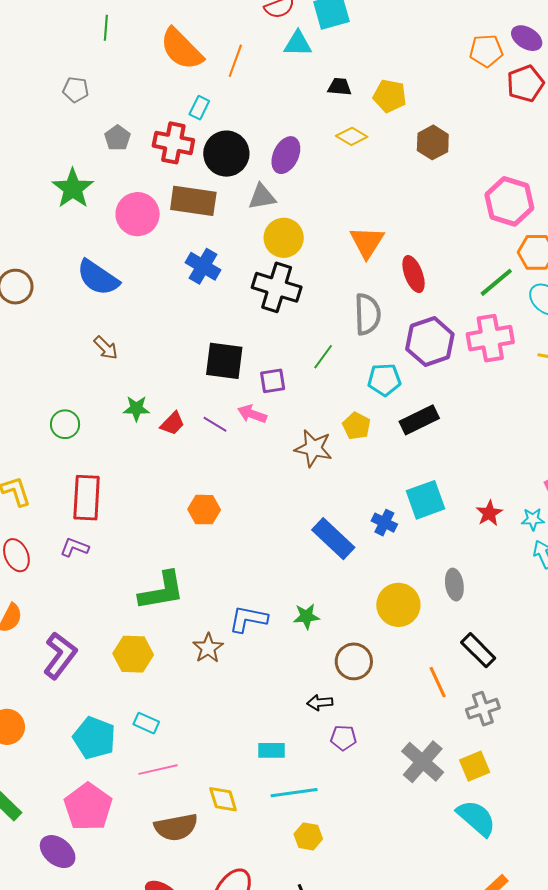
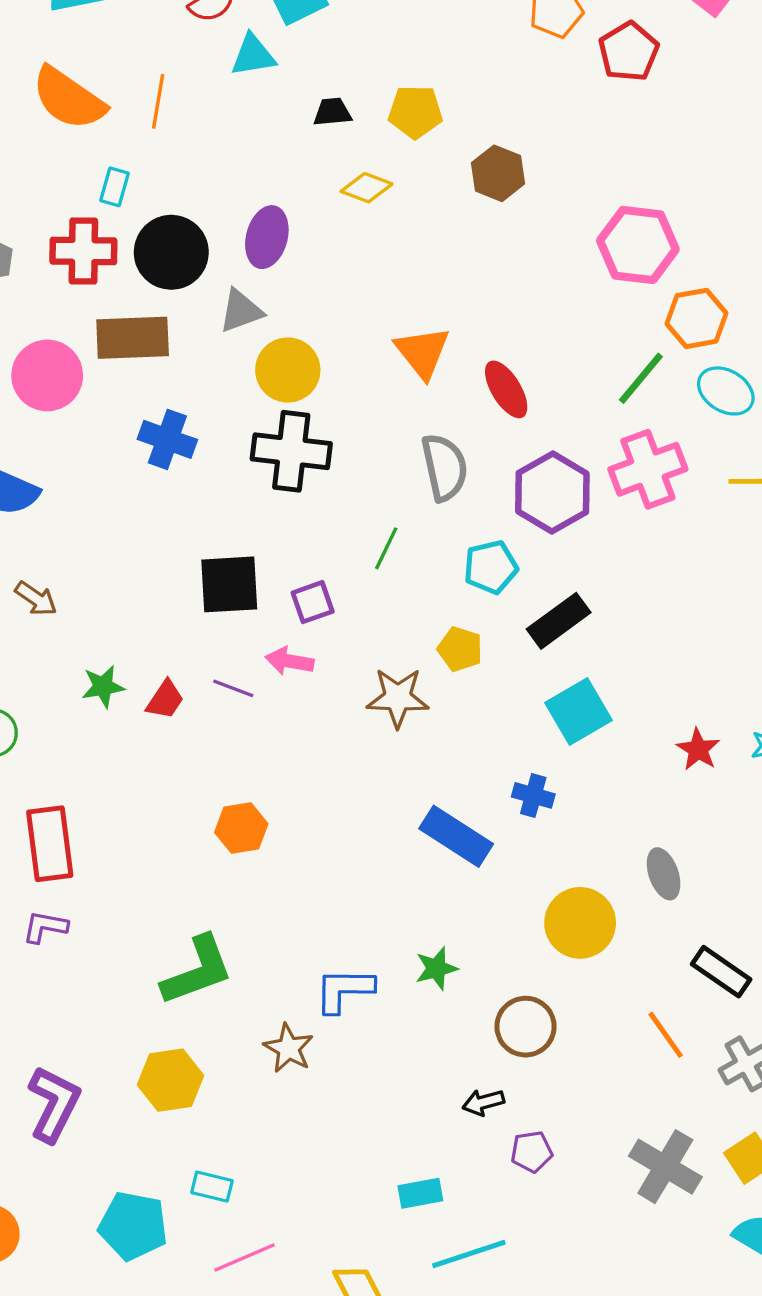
cyan square: (426, 500) -> (579, 711), moved

